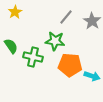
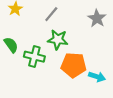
gray line: (66, 17) -> (51, 14), moved

